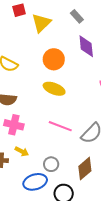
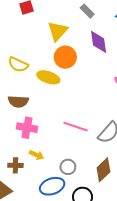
yellow triangle: (41, 23) -> (58, 31), moved
yellow ellipse: (54, 89) -> (48, 77), moved

